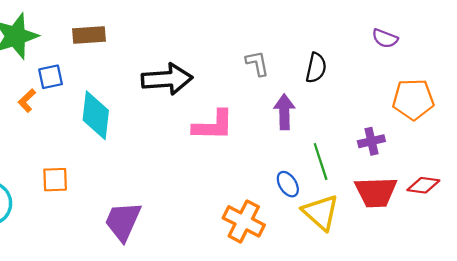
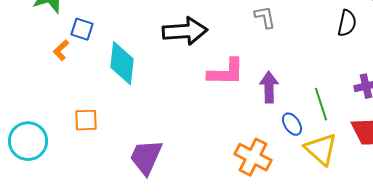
black semicircle: (316, 68) -> (347, 23), moved
blue square: (51, 77) -> (82, 29), turned 30
purple arrow: (284, 112) -> (269, 87), moved

